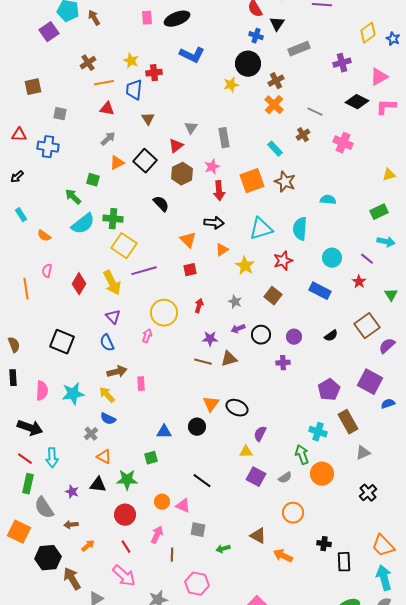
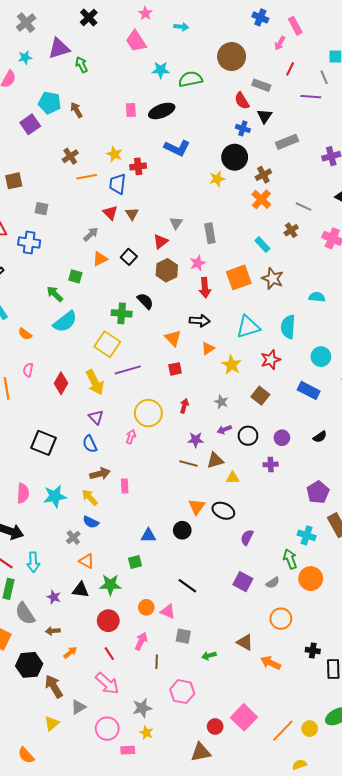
red triangle: (107, 109) -> (110, 213), moved, turned 35
black square: (145, 161) -> (129, 257), size x0.7
green cross: (113, 219) -> (122, 313), moved
yellow triangle: (246, 452) -> (233, 478), moved

